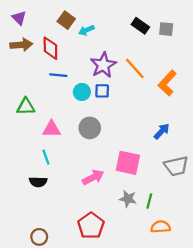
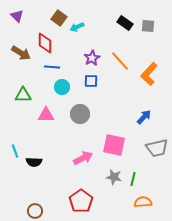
brown arrow: (21, 45) -> (21, 53), moved, turned 36
purple star: (103, 65) -> (92, 58), size x0.7
cyan circle: (82, 92) -> (62, 87), moved
cyan line: (46, 157) -> (15, 151), moved

